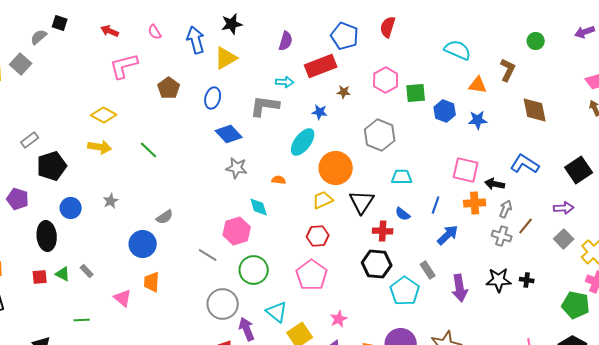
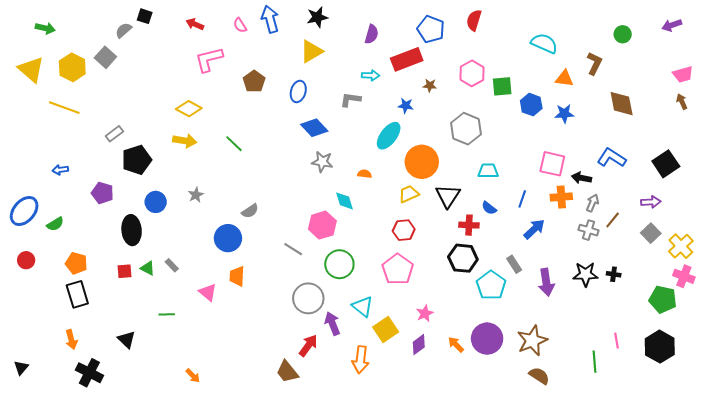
blue arrow: (196, 40) -> (270, 19), moved
gray L-shape: (265, 106) -> (350, 100), size x0.7

